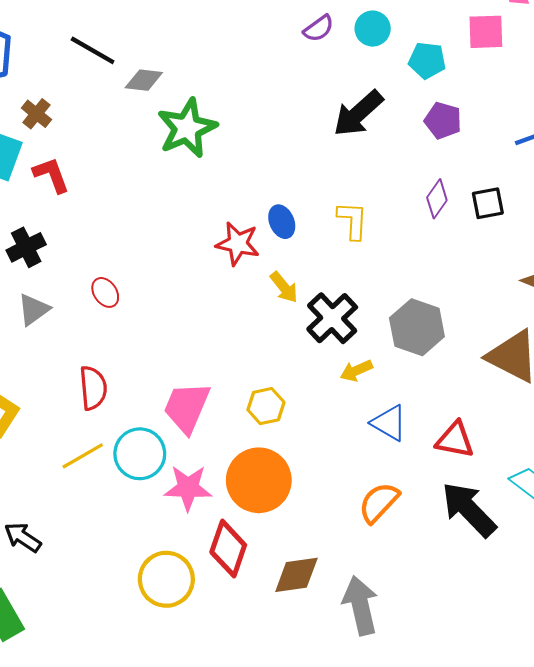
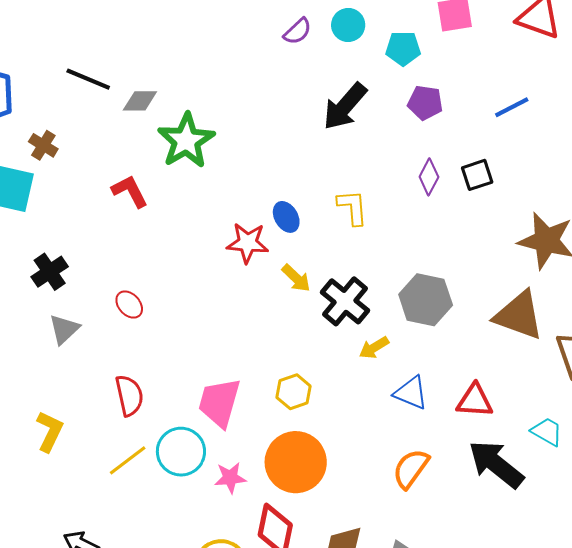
red L-shape: (51, 175) -> (130, 191), moved
pink star: (188, 488) -> (230, 478), size x0.7

